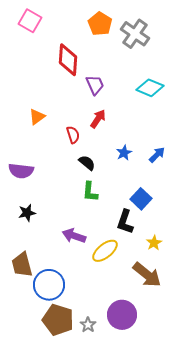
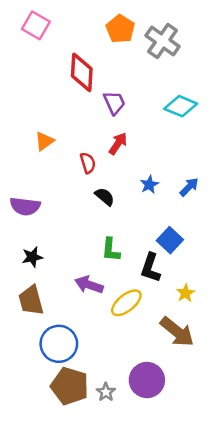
green L-shape: (90, 192) -> (111, 250), moved
brown trapezoid: (22, 265) -> (31, 300), moved

